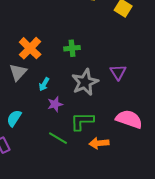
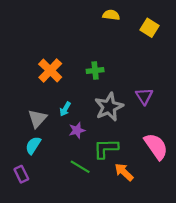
gray triangle: (18, 72) -> (37, 119), moved
pink semicircle: (129, 119) -> (156, 146), turned 36
orange arrow: (99, 143) -> (124, 172), turned 48

